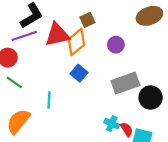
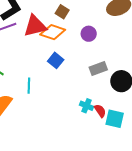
brown square: (87, 20) -> (62, 12), turned -32
orange diamond: (76, 42) -> (53, 32), turned 60
gray rectangle: (125, 83) -> (98, 68), size x0.7

